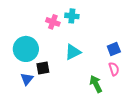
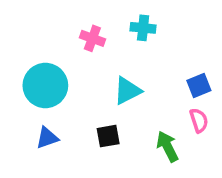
cyan cross: (72, 16) -> (143, 28), moved
black square: (43, 68) -> (108, 136), moved
blue triangle: (27, 79) -> (47, 138), turned 32

